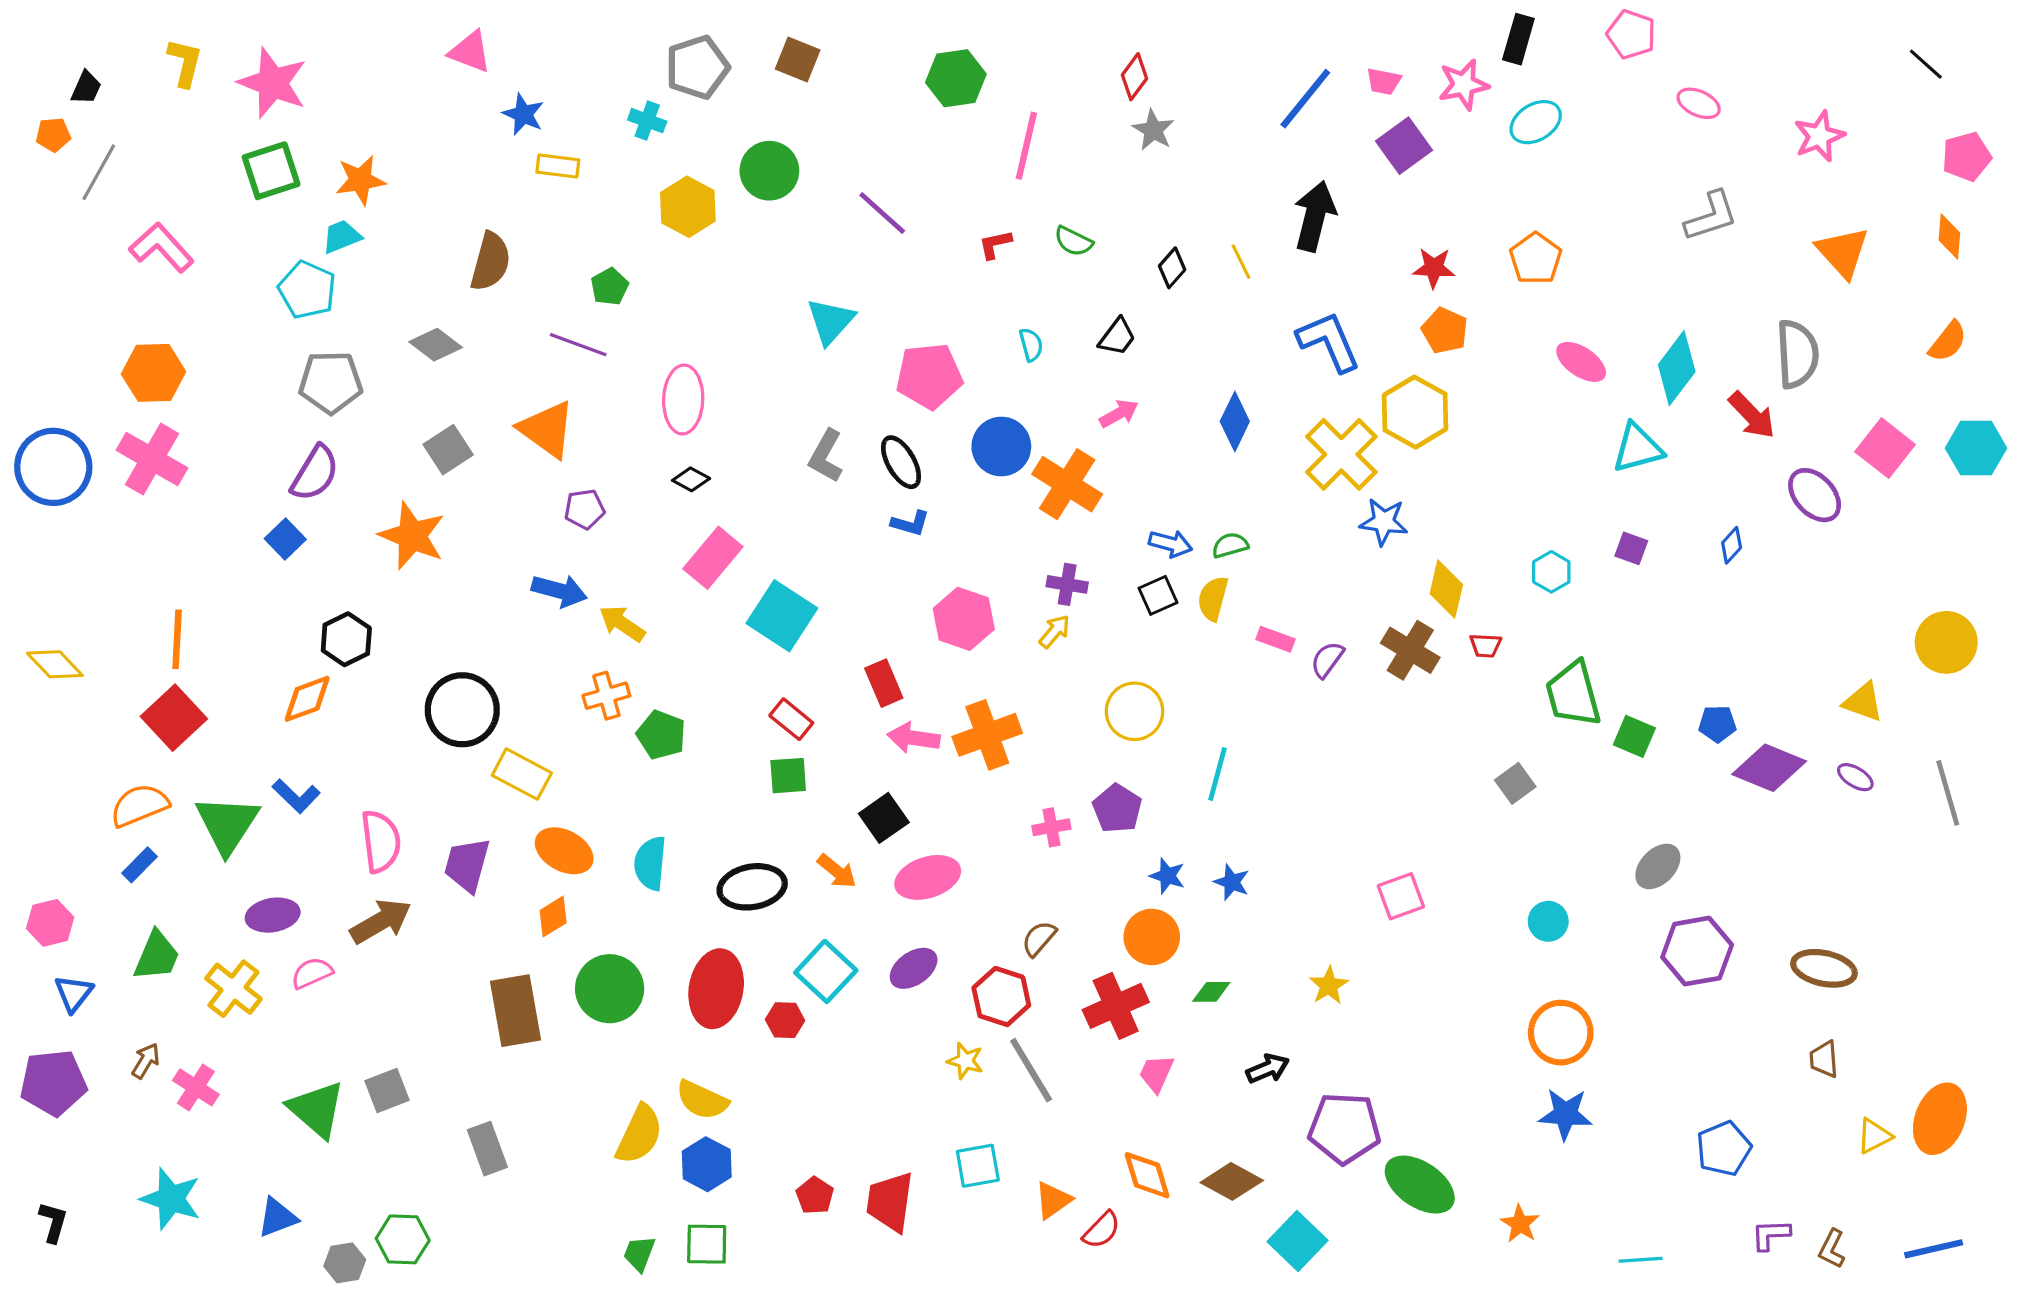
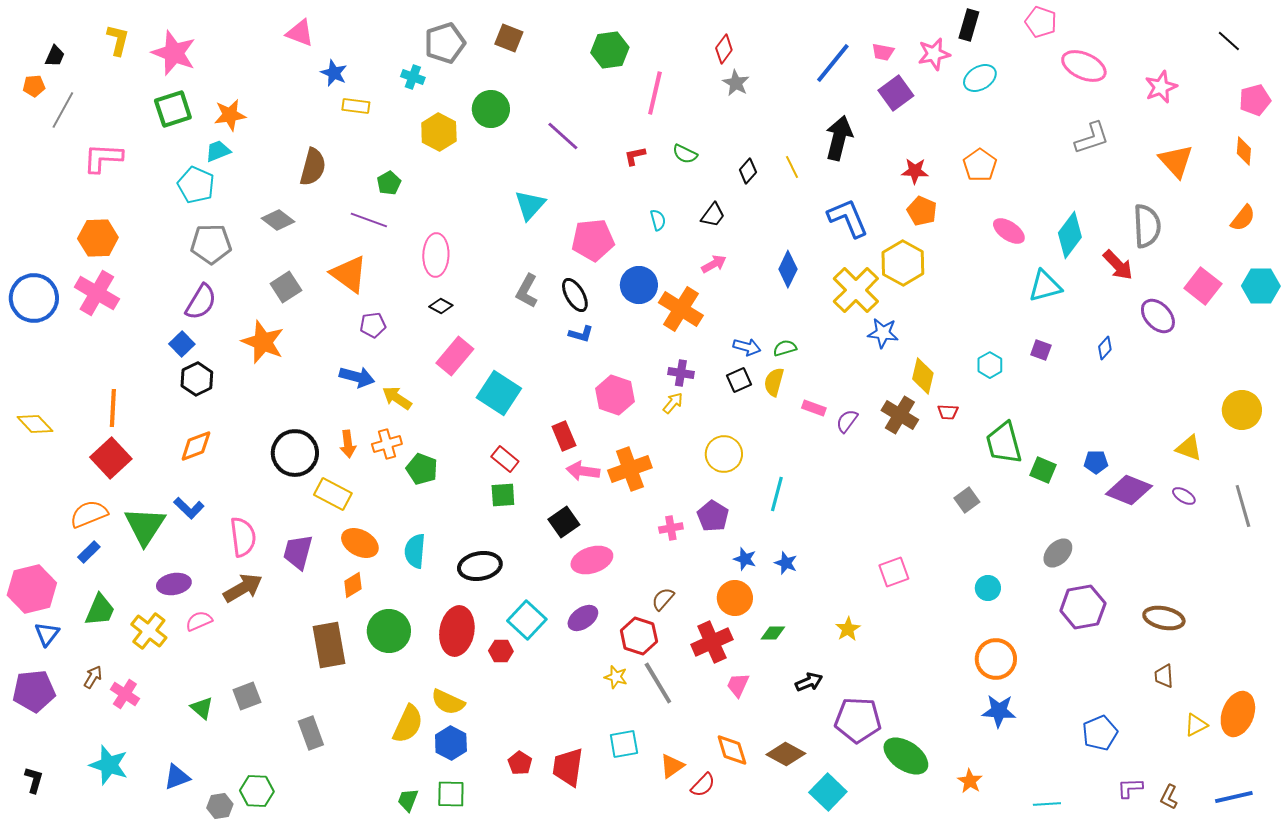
pink ellipse: (1699, 103) -> (1084, 66), size x1.6
pink L-shape: (161, 247) -> (103, 158), turned -45
black hexagon: (346, 639) -> (197, 379), moved
orange arrow: (837, 871) -> (348, 444), moved, turned 44
pink hexagon: (50, 923) -> (32, 589), size x1.6
green triangle: (317, 1109) -> (202, 708), size x0.6

